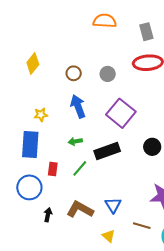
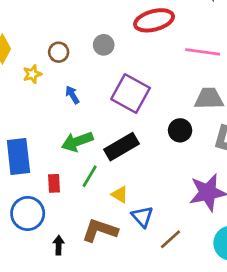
blue arrow: (78, 106) -> (72, 95), size x0.6
yellow star: (41, 115) -> (32, 74), moved
green arrow: (75, 141) -> (77, 142), size x1.6
brown line: (142, 226) -> (170, 239), moved, turned -48
yellow triangle: (108, 236) -> (120, 194), moved

